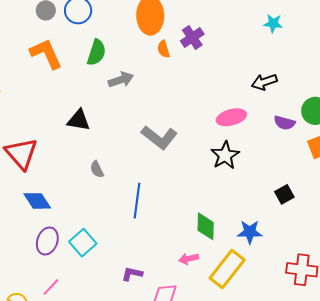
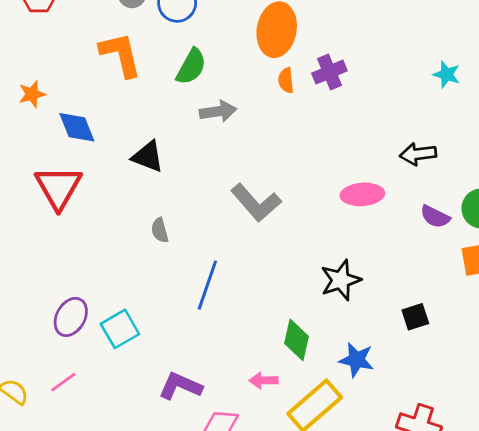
black star: (225, 155) -> (341, 280), moved
blue diamond: (37, 201) -> (77, 127), moved
purple L-shape: (132, 274) -> (180, 386), size x1.4

